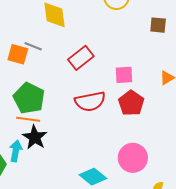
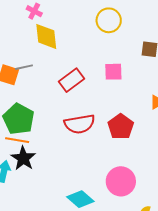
gray line: (33, 46) -> (24, 67), turned -36
pink square: (124, 75) -> (113, 72), moved

